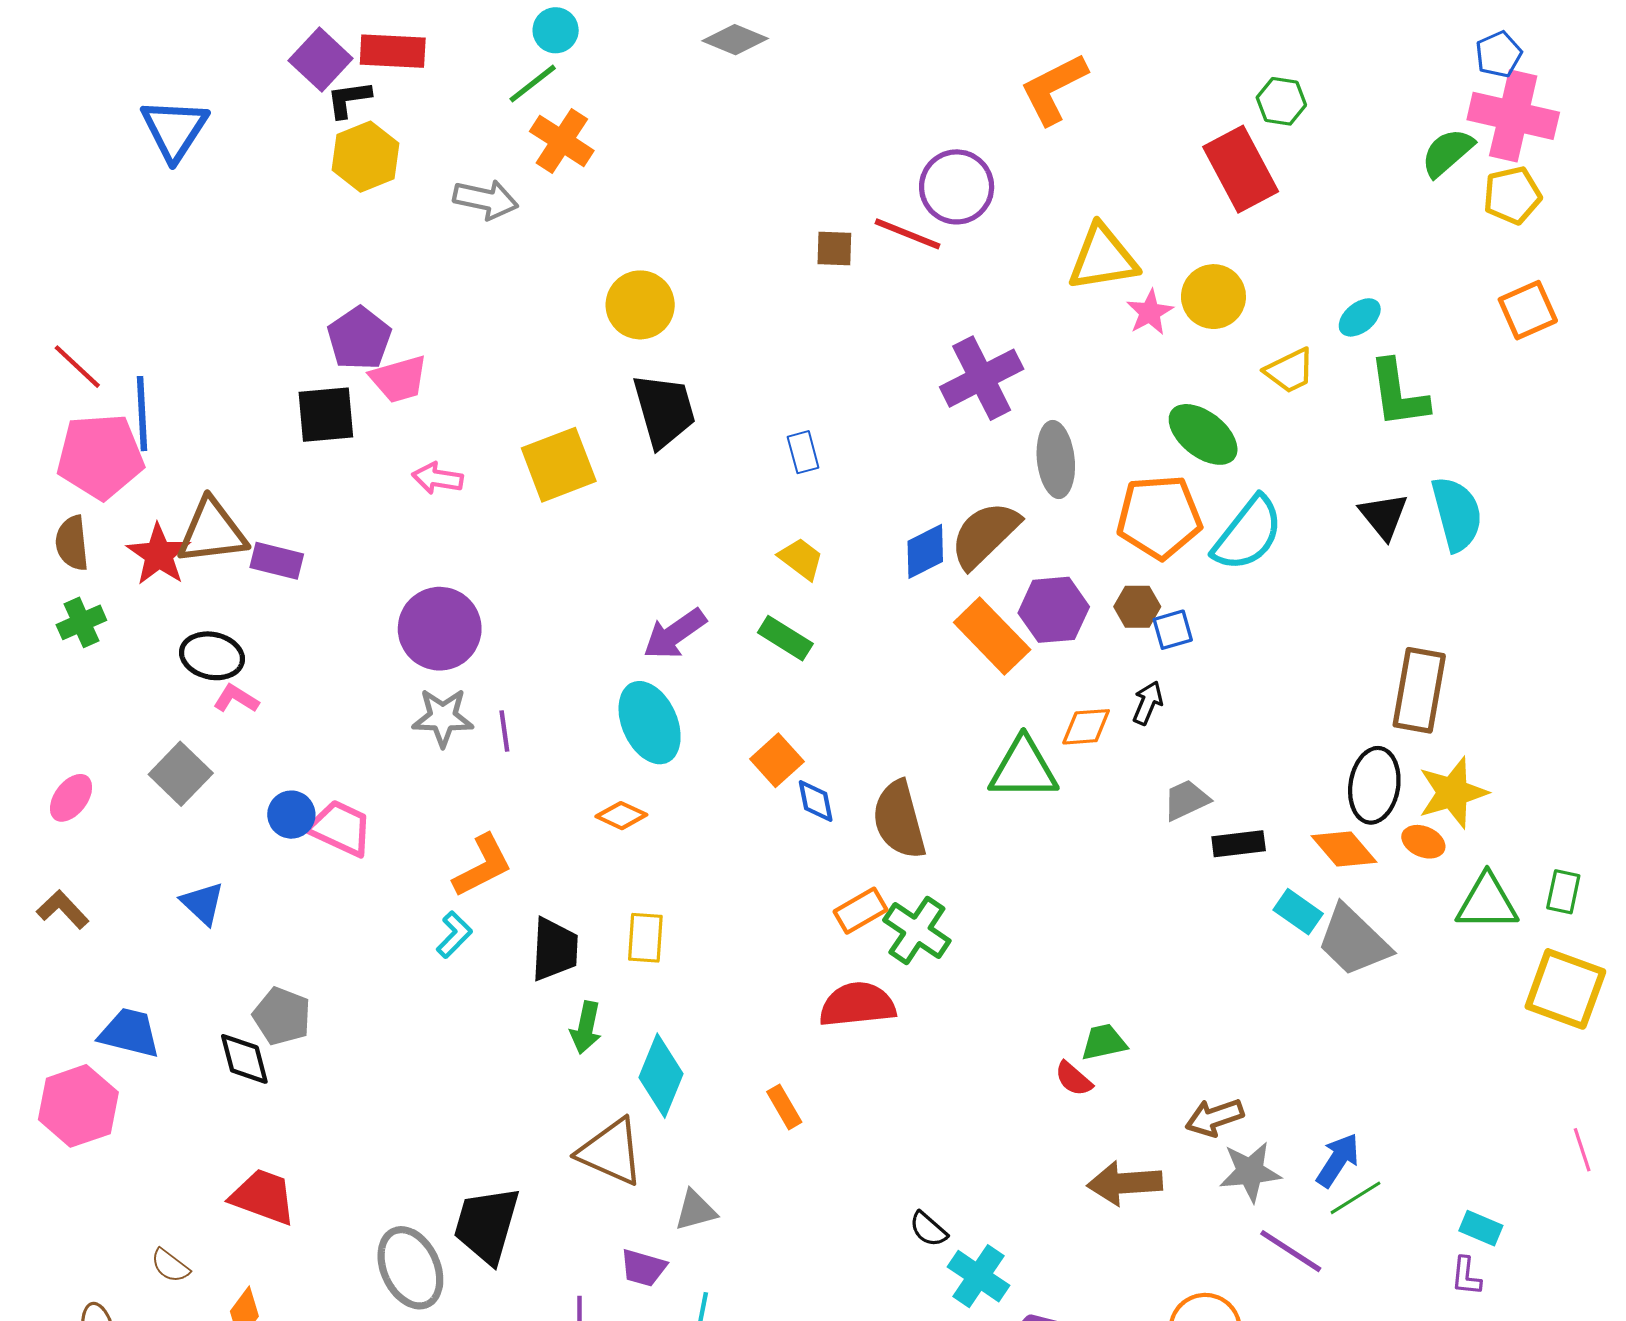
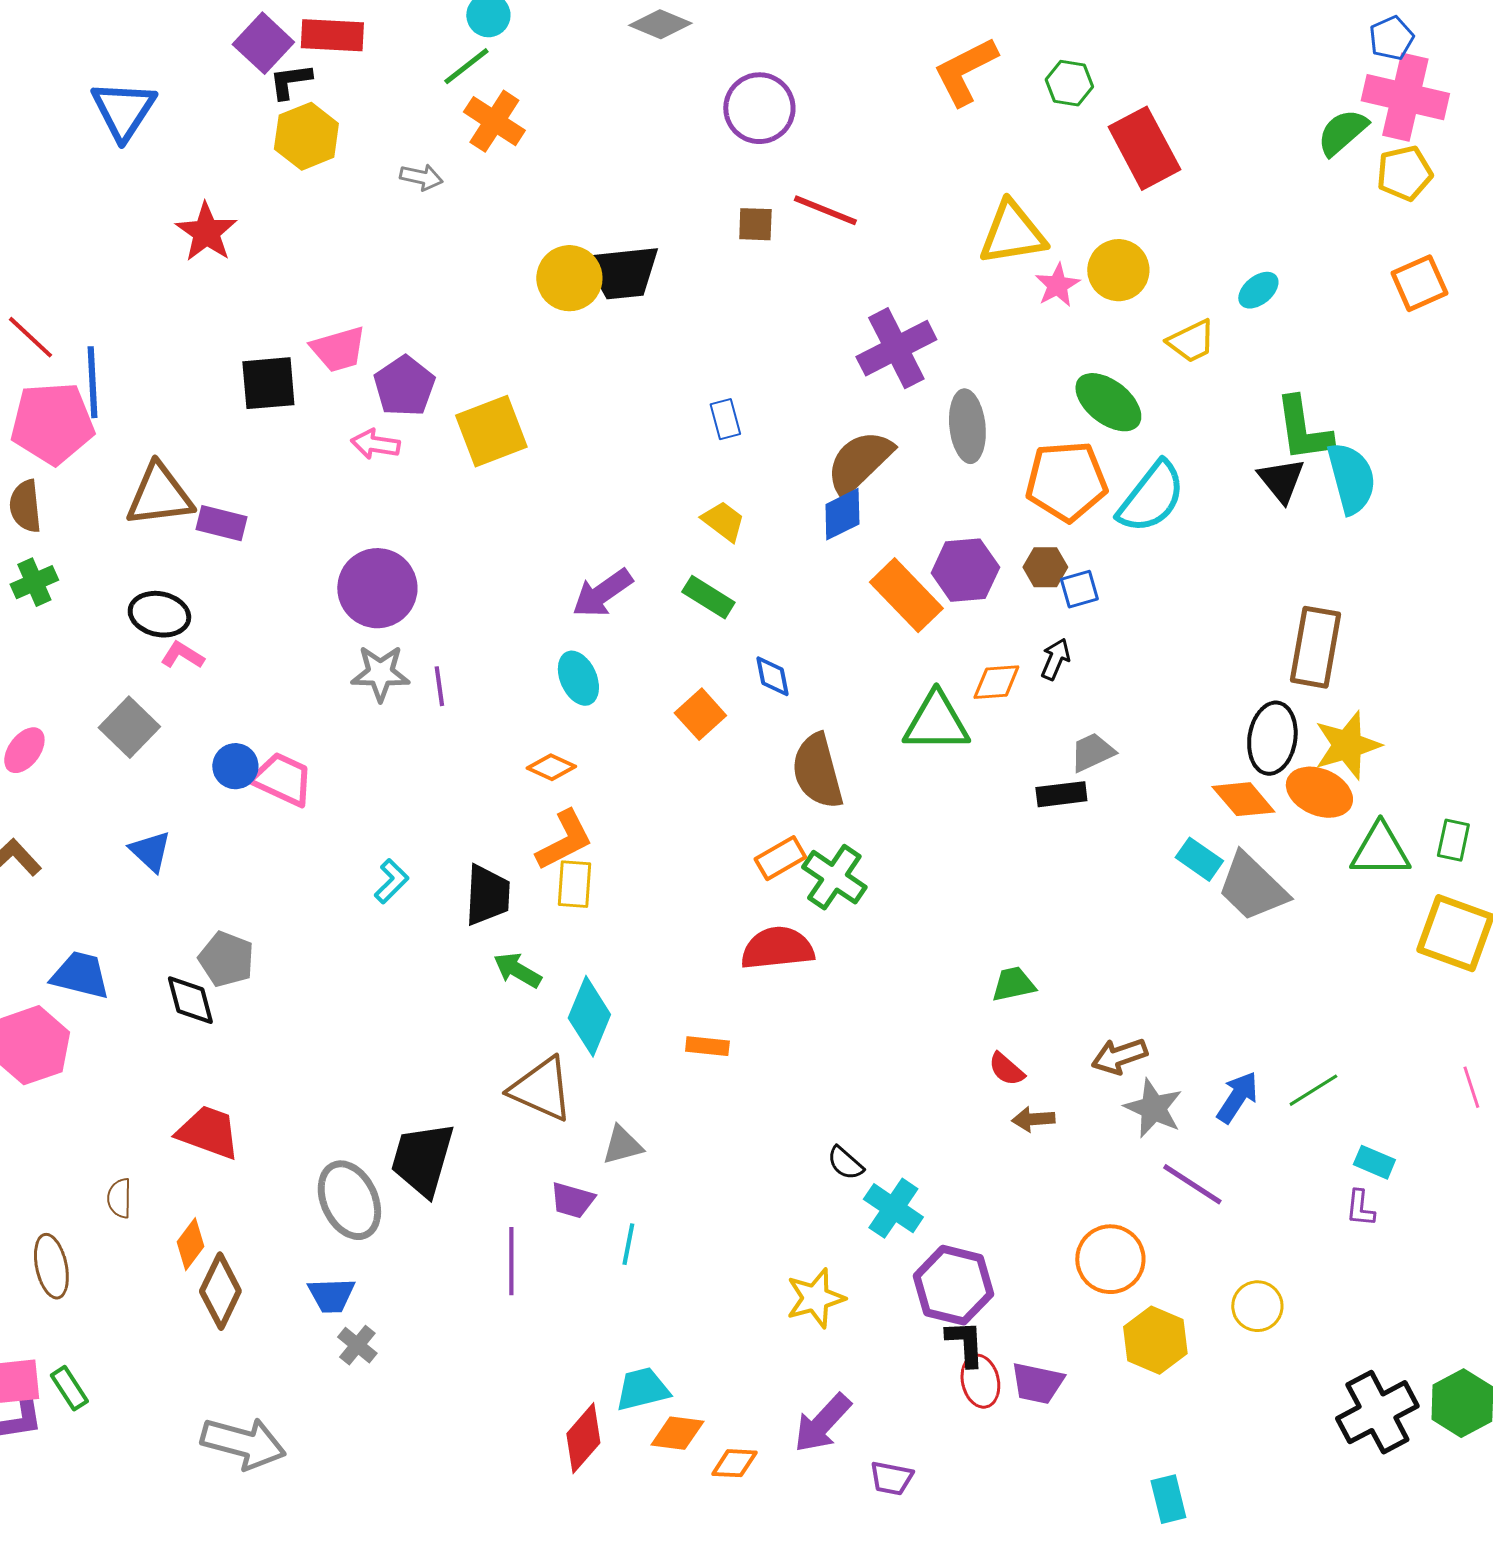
green hexagon: (1281, 101) -> (1069, 83), moved
purple circle: (957, 187) -> (759, 108), moved
gray arrow: (486, 199) -> (421, 177), size x0.7
purple pentagon: (359, 338) -> (404, 386), moved
green L-shape: (1398, 394) -> (1303, 429), moved
black trapezoid: (664, 410) -> (622, 272), moved, turned 100
brown semicircle: (985, 535) -> (859, 462), moved
red star: (159, 555) -> (206, 232), moved
cyan ellipse: (650, 723) -> (578, 678), size x0.7
blue diamond: (816, 801) -> (772, 676), moved
orange ellipse: (1423, 842) -> (1319, 792), size x1.6
black rectangle: (1239, 844) -> (1061, 794), moved
orange L-shape: (482, 866) -> (564, 840), moved
green arrow: (586, 1028) -> (517, 970), turned 108
red semicircle: (1074, 1079) -> (1006, 1069), moved
orange rectangle: (784, 1107) -> (707, 1046), turned -54
gray star: (1250, 1172) -> (1153, 1108), turned 30
brown arrow: (1125, 1183) -> (1033, 1119), size x0.6
green line: (1356, 1198) -> (1313, 1090), moved
brown semicircle: (170, 1266) -> (119, 1198), turned 54

